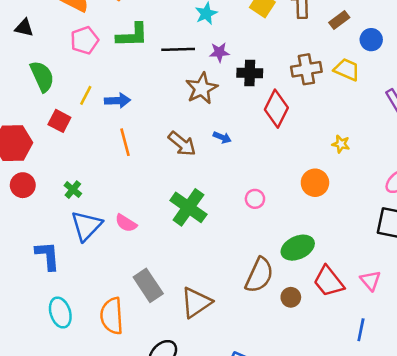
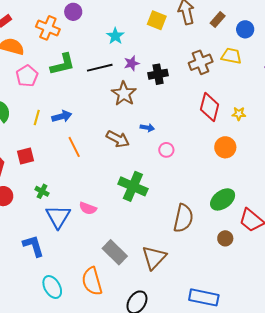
red diamond: (276, 109) -> (210, 107), moved
red square: (59, 121) -> (25, 156), moved, turned -30
pink circle: (255, 199) -> (166, 150), moved
brown semicircle: (259, 275) -> (183, 218), moved

